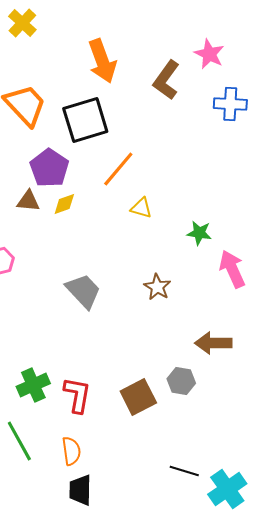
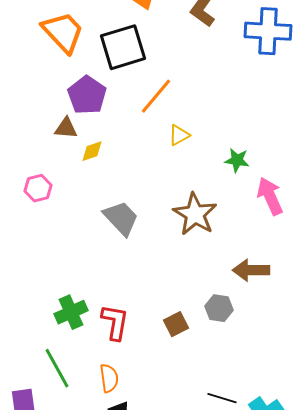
blue cross: (230, 104) -> (268, 31), size x1.4
yellow diamond: (64, 204) -> (92, 151), moved
yellow triangle: (141, 208) -> (179, 135), turned -45
brown star: (157, 287) -> (195, 214), size x1.6
brown square: (138, 397) -> (176, 324), size x0.7

